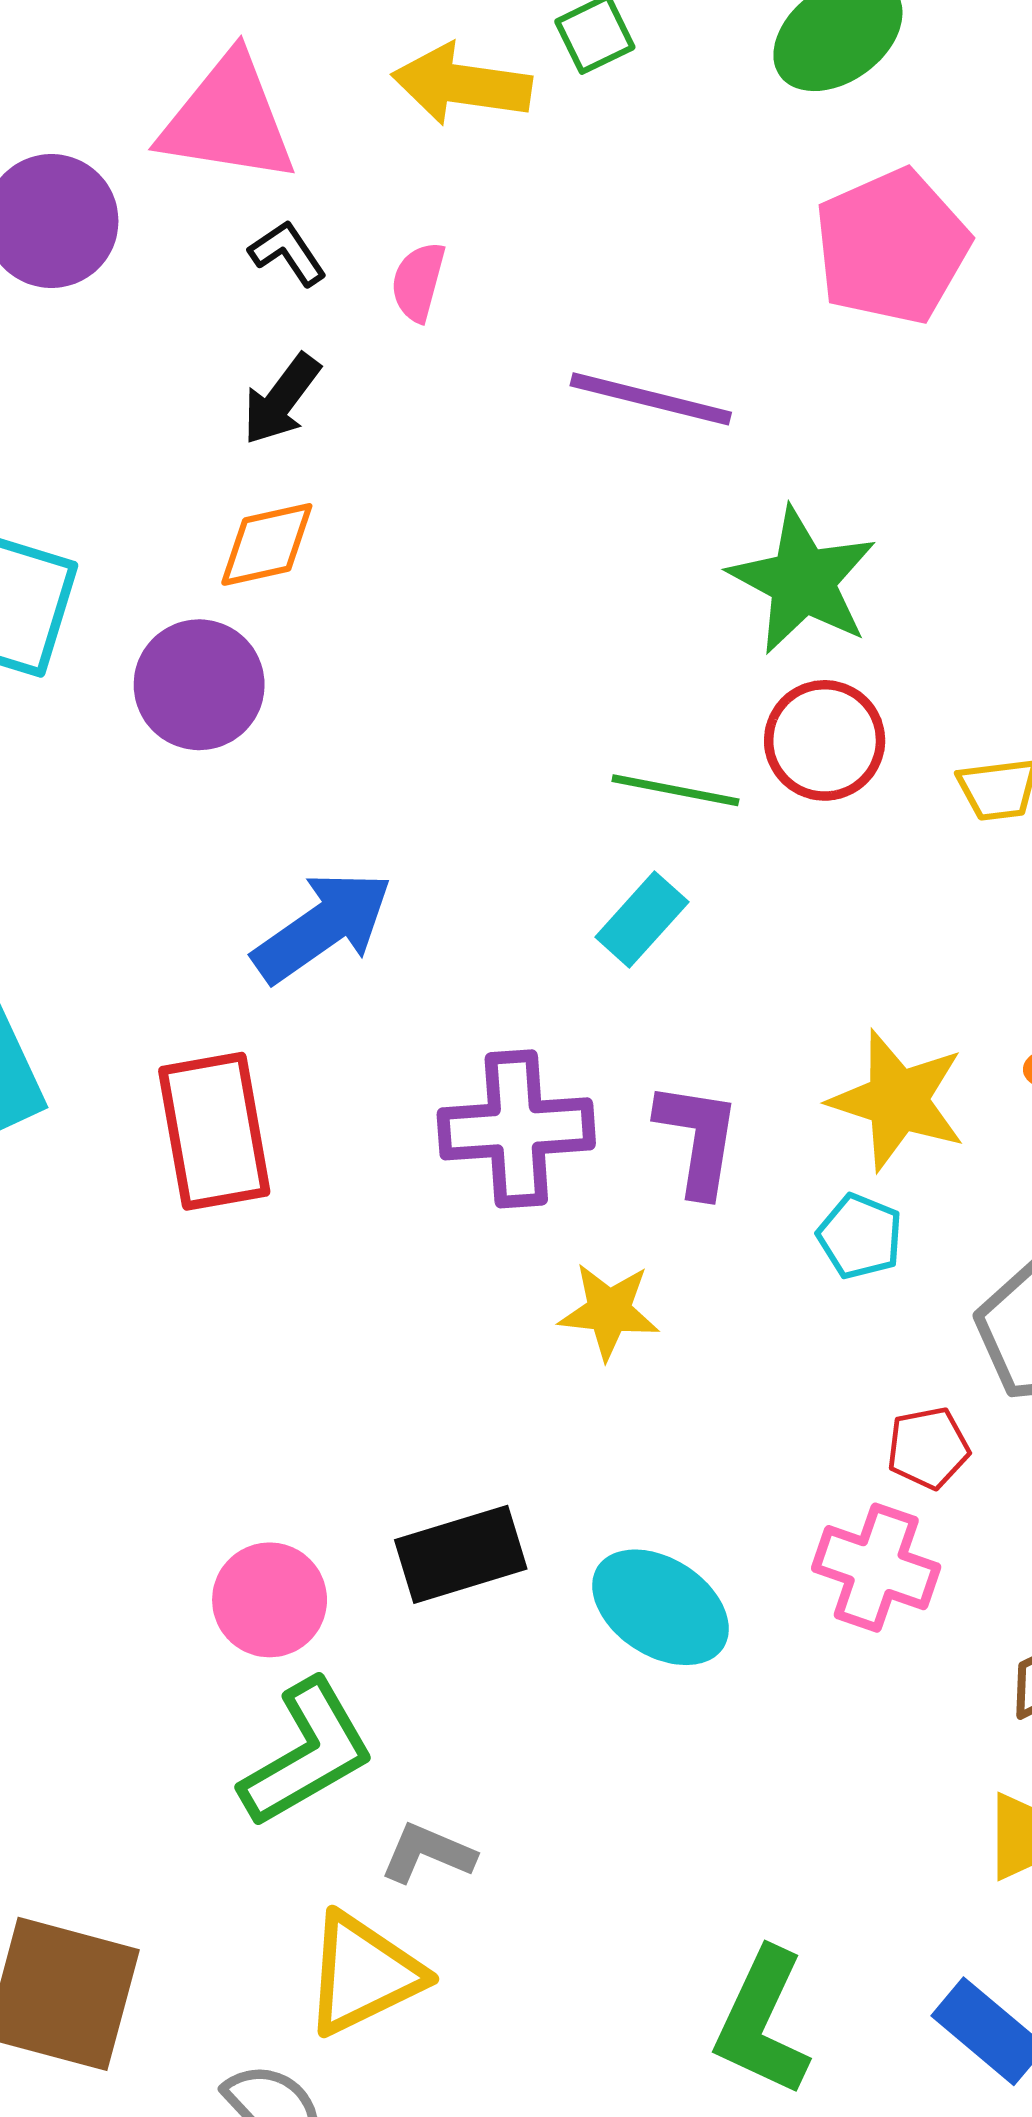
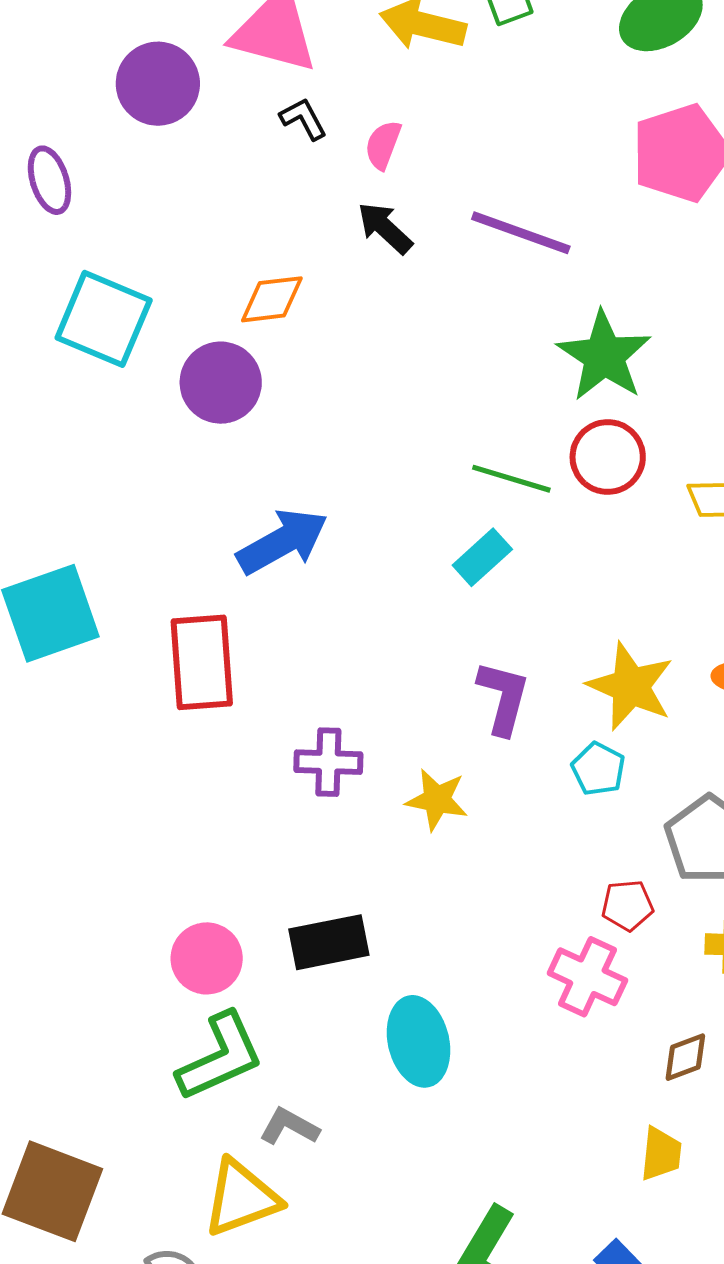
black arrow: (281, 399) -> (385, 228), moved, turned 90
purple cross: (516, 1129) -> (328, 762), moved, size x0.7
cyan ellipse: (661, 1607) -> (418, 1041), moved, turned 38

